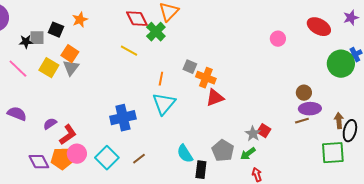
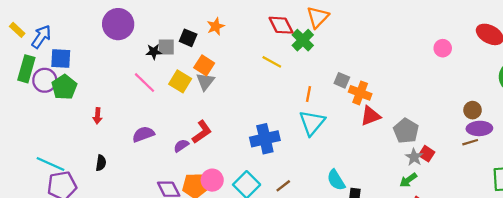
purple semicircle: (17, 114) -> (143, 134), turned -42
red L-shape: (68, 135) -> (202, 132), moved
gray pentagon: (223, 151) -> (406, 131), moved

